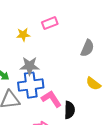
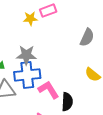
yellow star: (23, 35) -> (30, 19), moved

